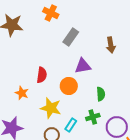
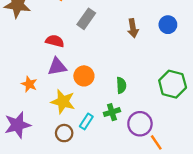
purple triangle: (83, 66) -> (57, 67), moved
red semicircle: (42, 75) -> (55, 41), moved, turned -84

